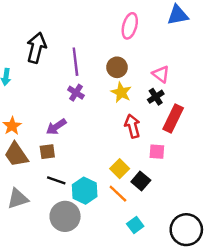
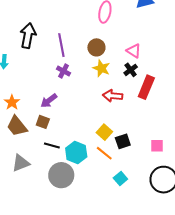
red arrow: (132, 126) -> (113, 96), turned -66
brown square: (47, 152) -> (43, 122), turned 32
pink square: (157, 152) -> (157, 146), moved
black square: (141, 181) -> (123, 141), turned 35

